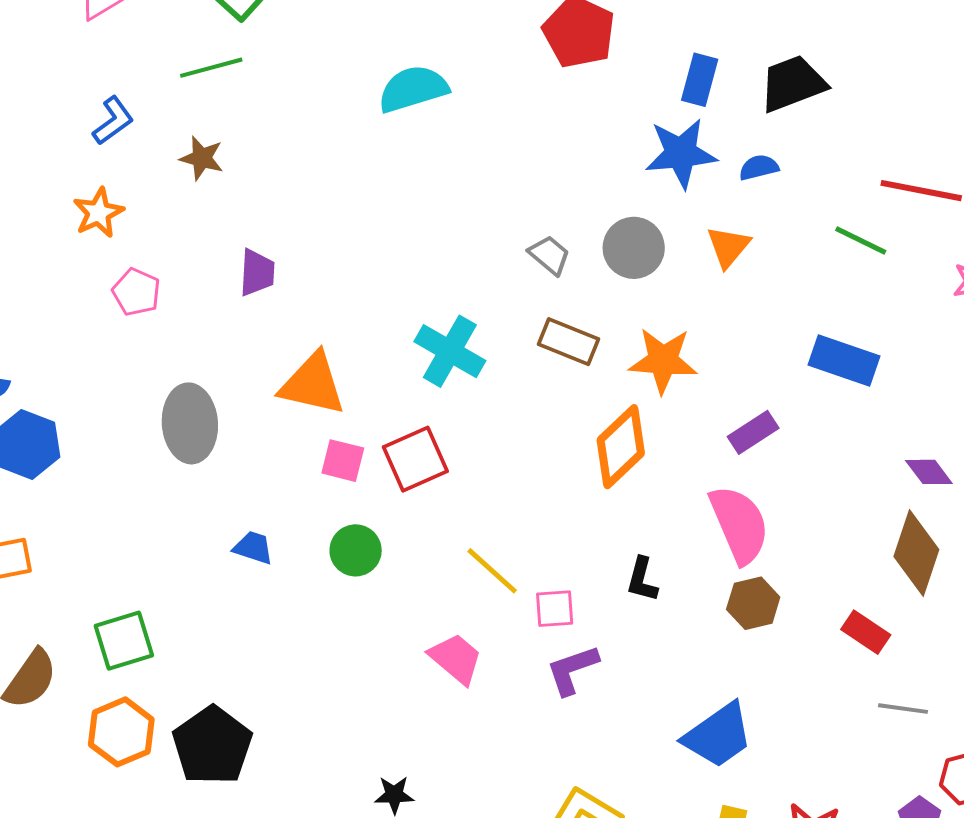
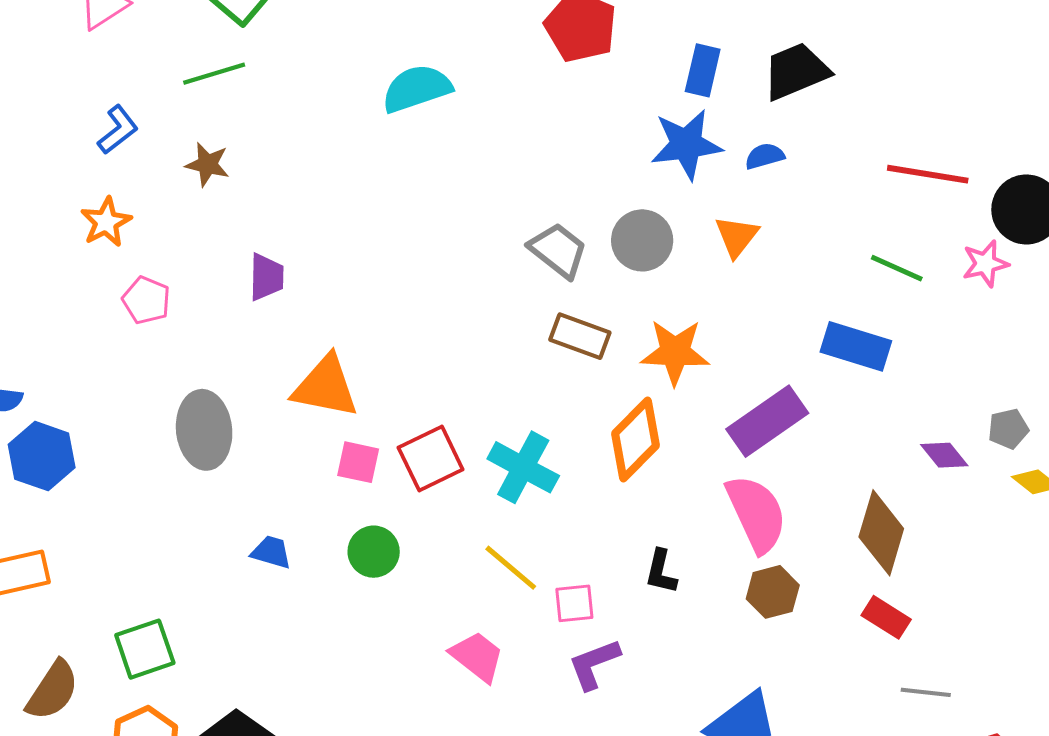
green line: (861, 241) -> (897, 268), moved
gray trapezoid: (549, 255) -> (558, 250), size x1.4
cyan cross: (450, 351) -> (523, 467), moved
purple rectangle: (753, 432) -> (767, 421), size x1.6
brown diamond: (916, 553) -> (881, 533), moved

